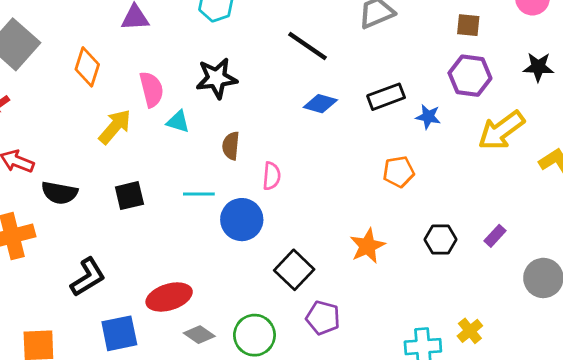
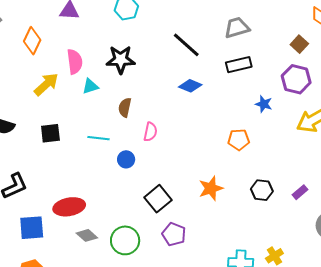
brown square: (468, 25) -> (299, 44), turned 30
black rectangle: (386, 97) -> (239, 65), moved
cyan triangle: (178, 122) -> (90, 86), turned -42
blue circle: (242, 220) -> (126, 159), size x0.6

